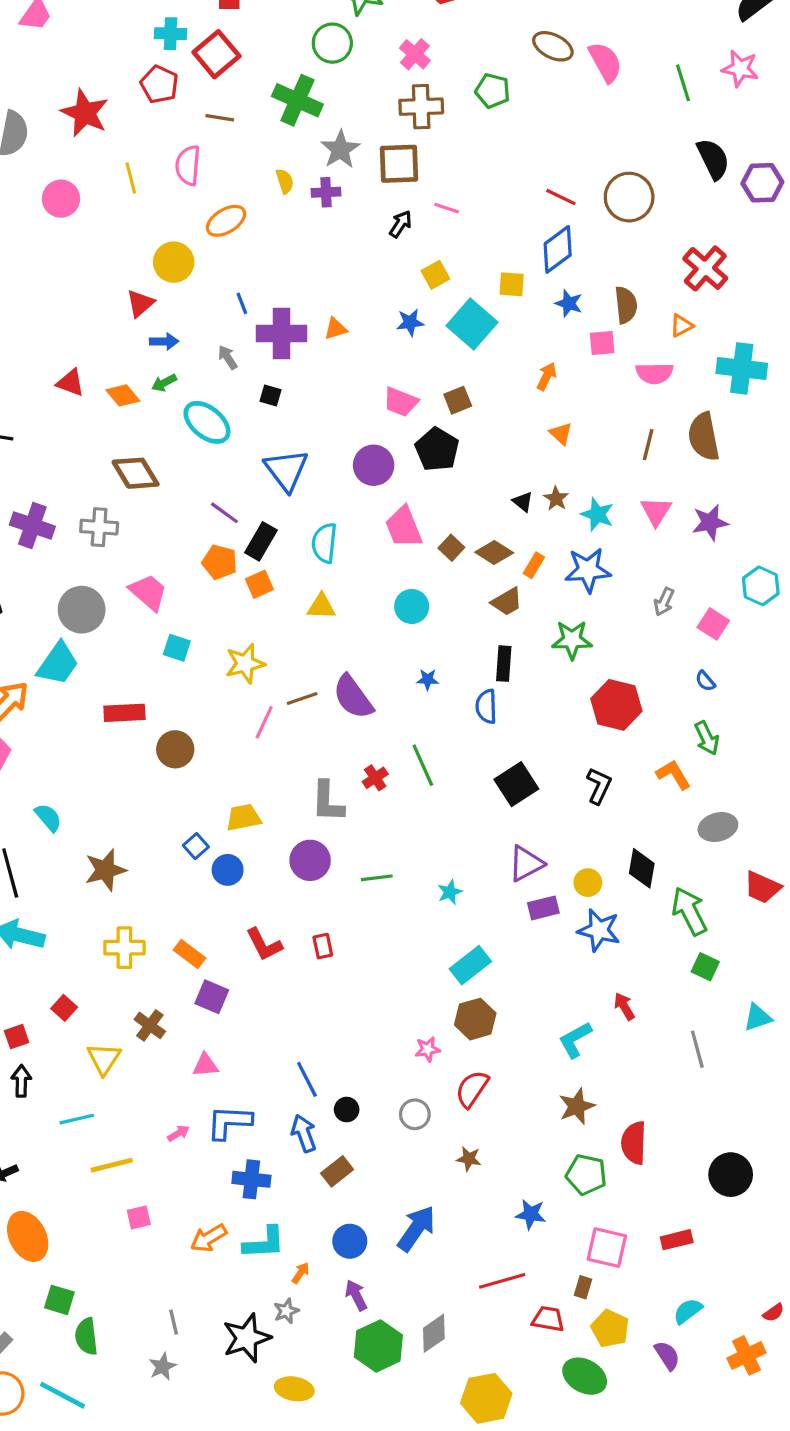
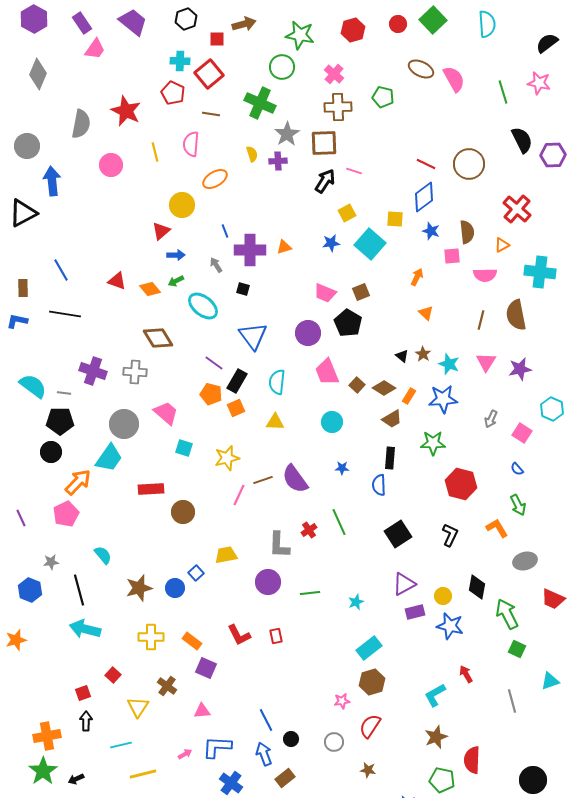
black arrow: (401, 224) -> (325, 181), size x1.4
blue circle: (228, 870) -> (175, 588), moved
blue cross: (251, 1179) -> (231, 783), turned 30

